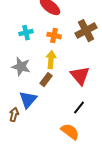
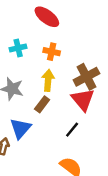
brown cross: (86, 31) -> (86, 77), moved
black line: (79, 108) -> (72, 130), moved

